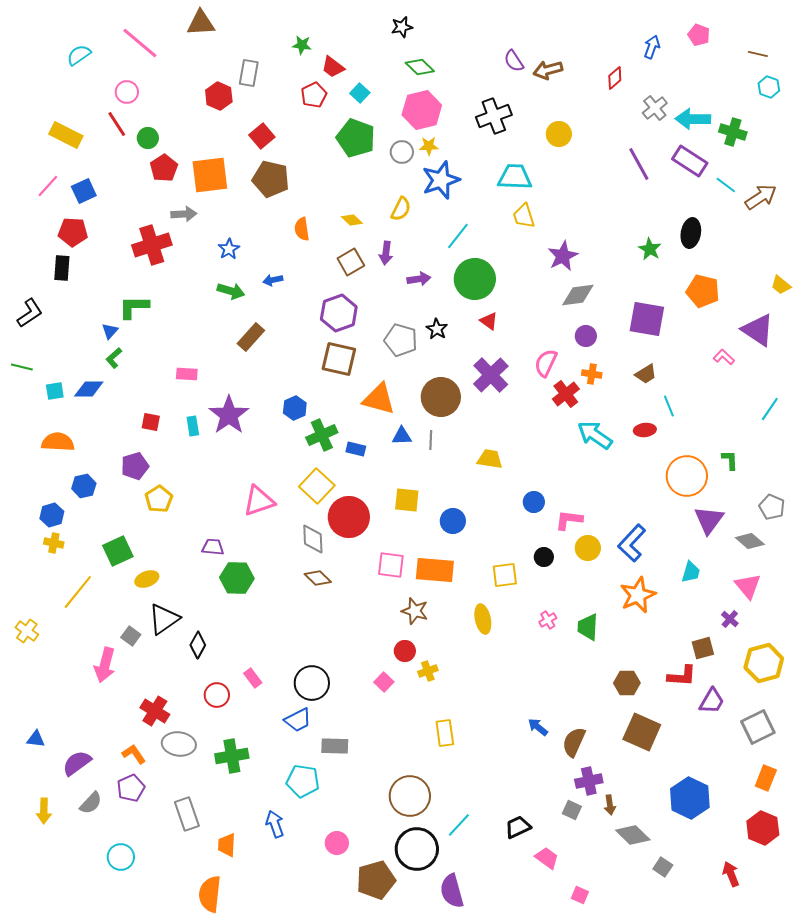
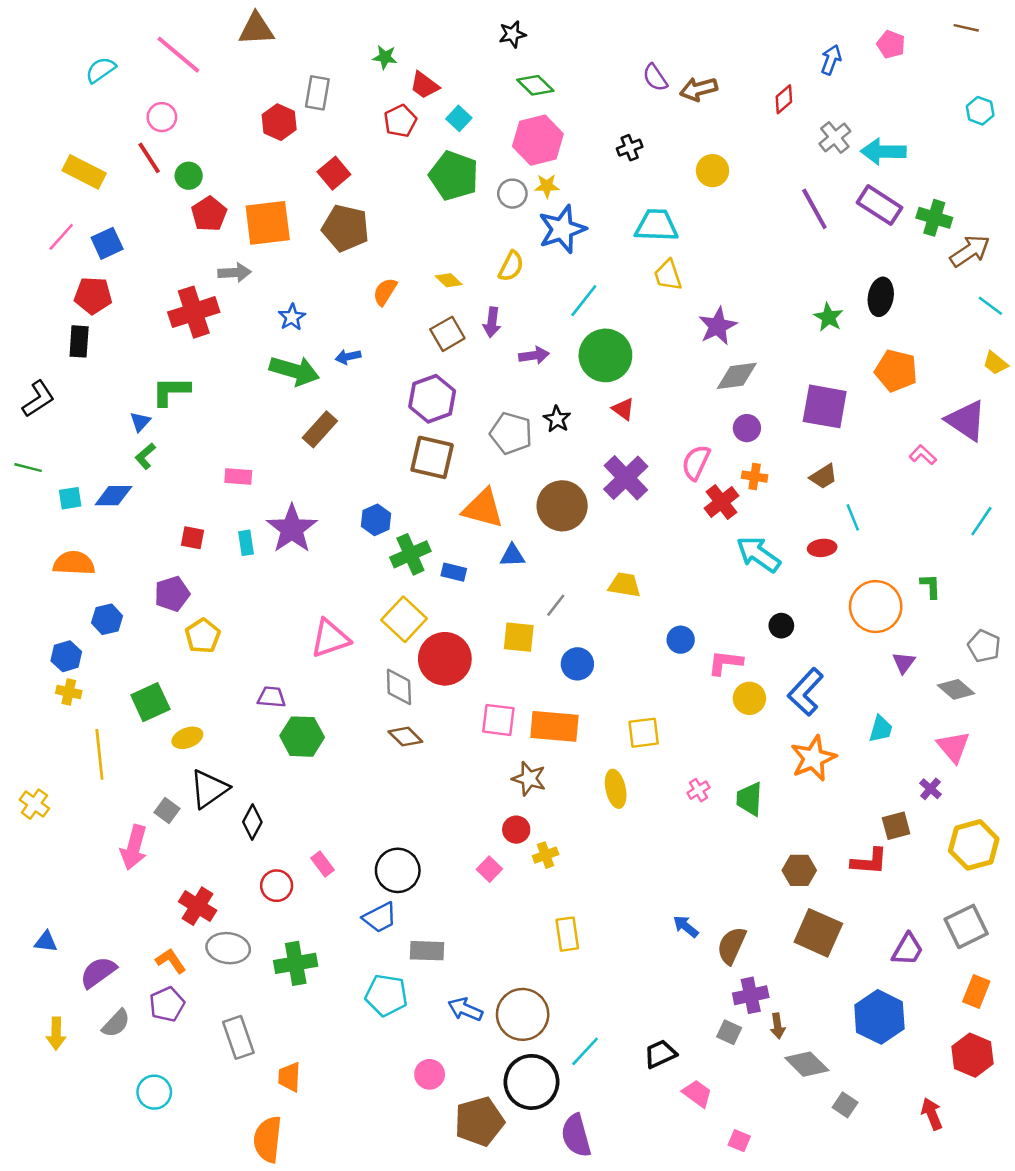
brown line: (758, 54) -> (966, 28), moved
black cross: (494, 116) -> (630, 148), size x0.6
green cross: (733, 132) -> (934, 218), moved
cyan line: (726, 185) -> (990, 306), moved
orange semicircle: (302, 229) -> (385, 292), turned 40
green arrow: (231, 291) -> (294, 371), size x1.4
gray line: (431, 440) -> (556, 605), moved, turned 36
purple triangle: (709, 520) -> (904, 663), size x0.6
black circle: (544, 557) -> (781, 626), moved
yellow line: (78, 592) -> (99, 754), turned -45
purple trapezoid: (712, 701) -> (908, 949), moved
blue arrow: (275, 824) -> (465, 1009), moved, turned -48

